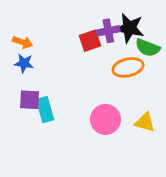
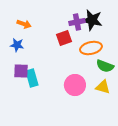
red square: (90, 41) -> (64, 38), moved
orange arrow: (23, 42) -> (24, 24), moved
green semicircle: (148, 48) -> (105, 66), moved

